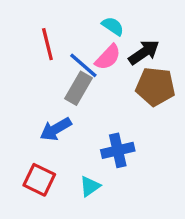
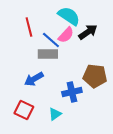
cyan semicircle: (113, 26) -> (69, 16), size x1.6
brown pentagon: (155, 87) -> (95, 76), moved
gray rectangle: (78, 88) -> (48, 54), turned 60

